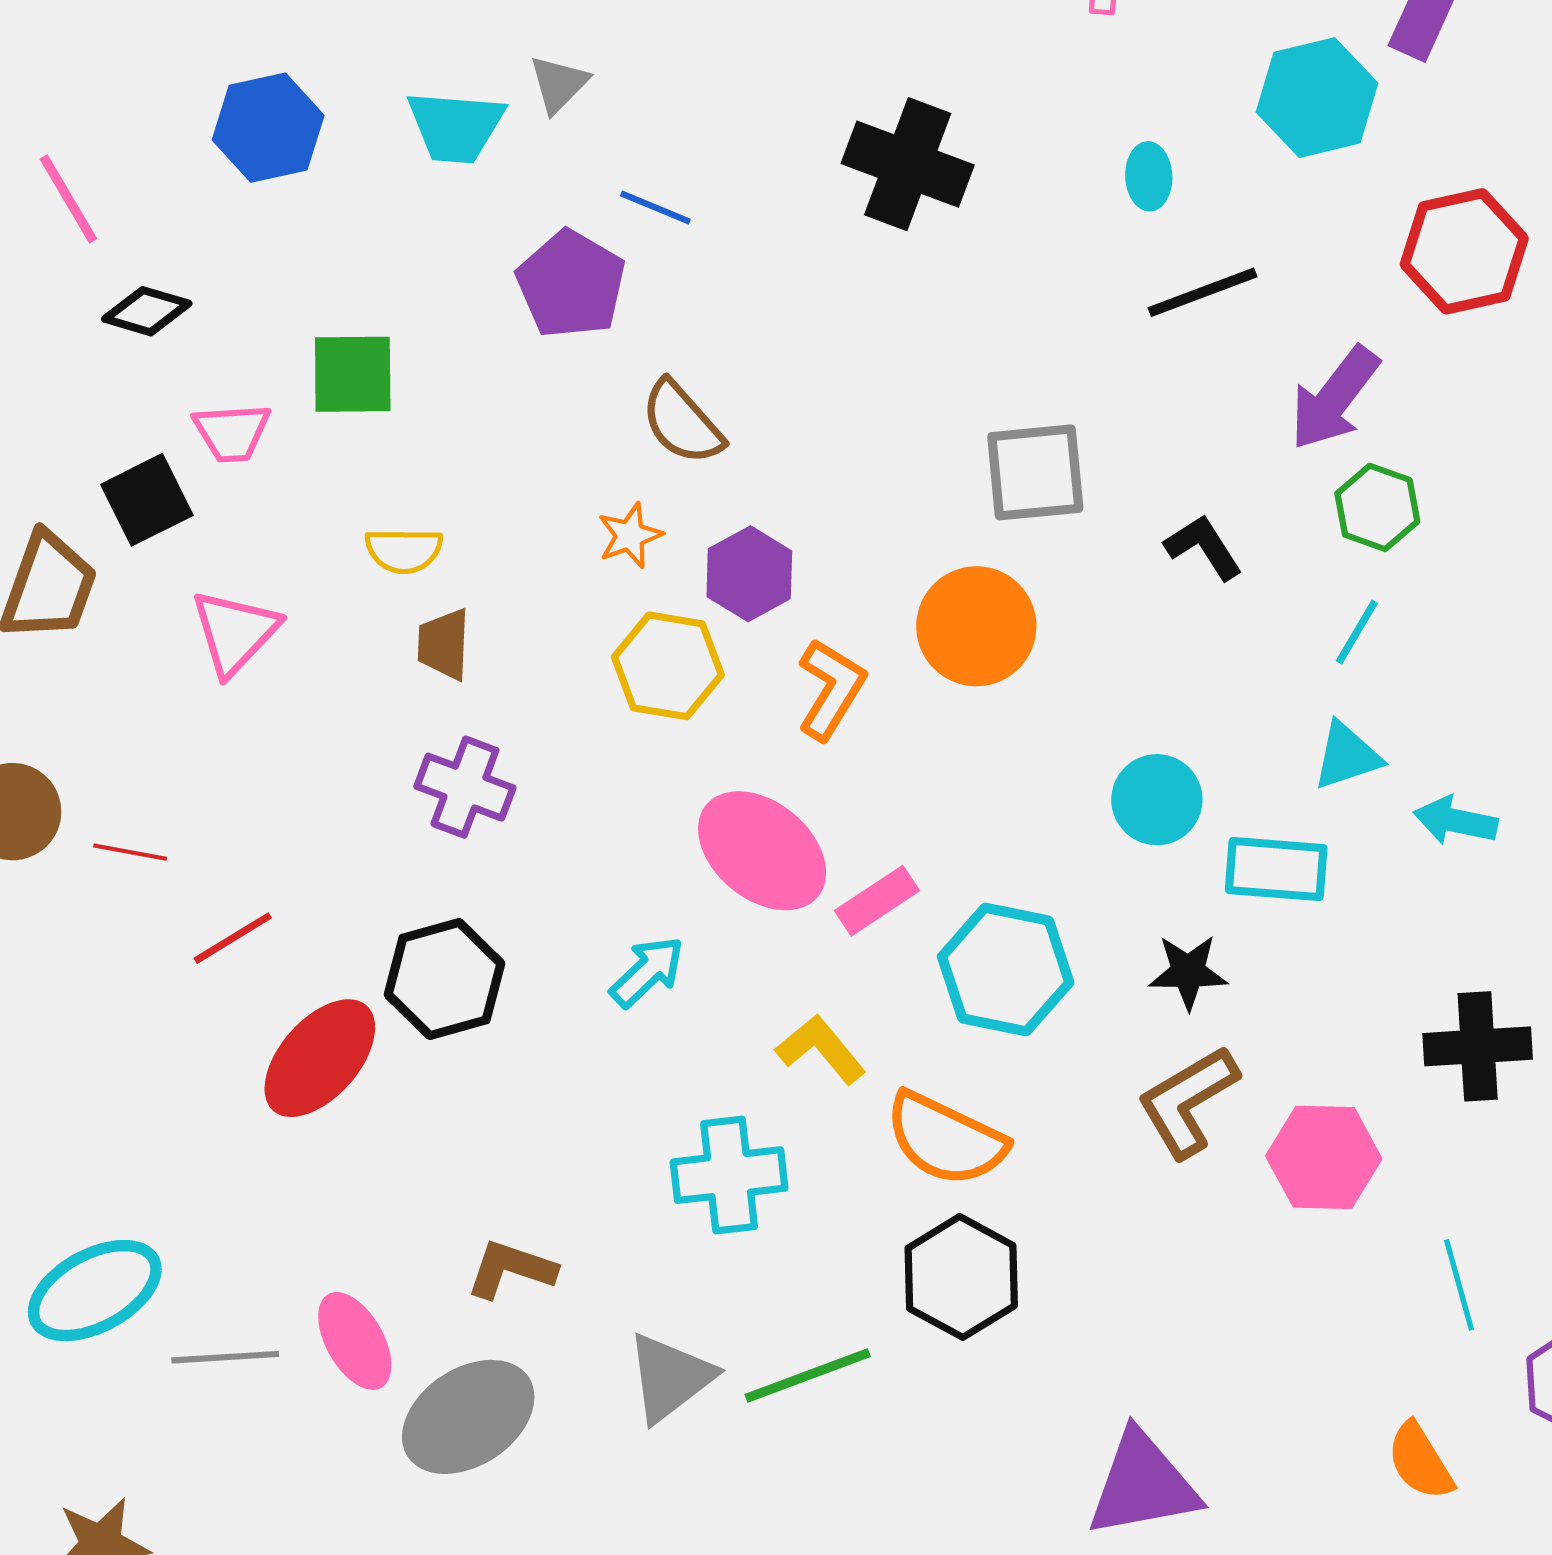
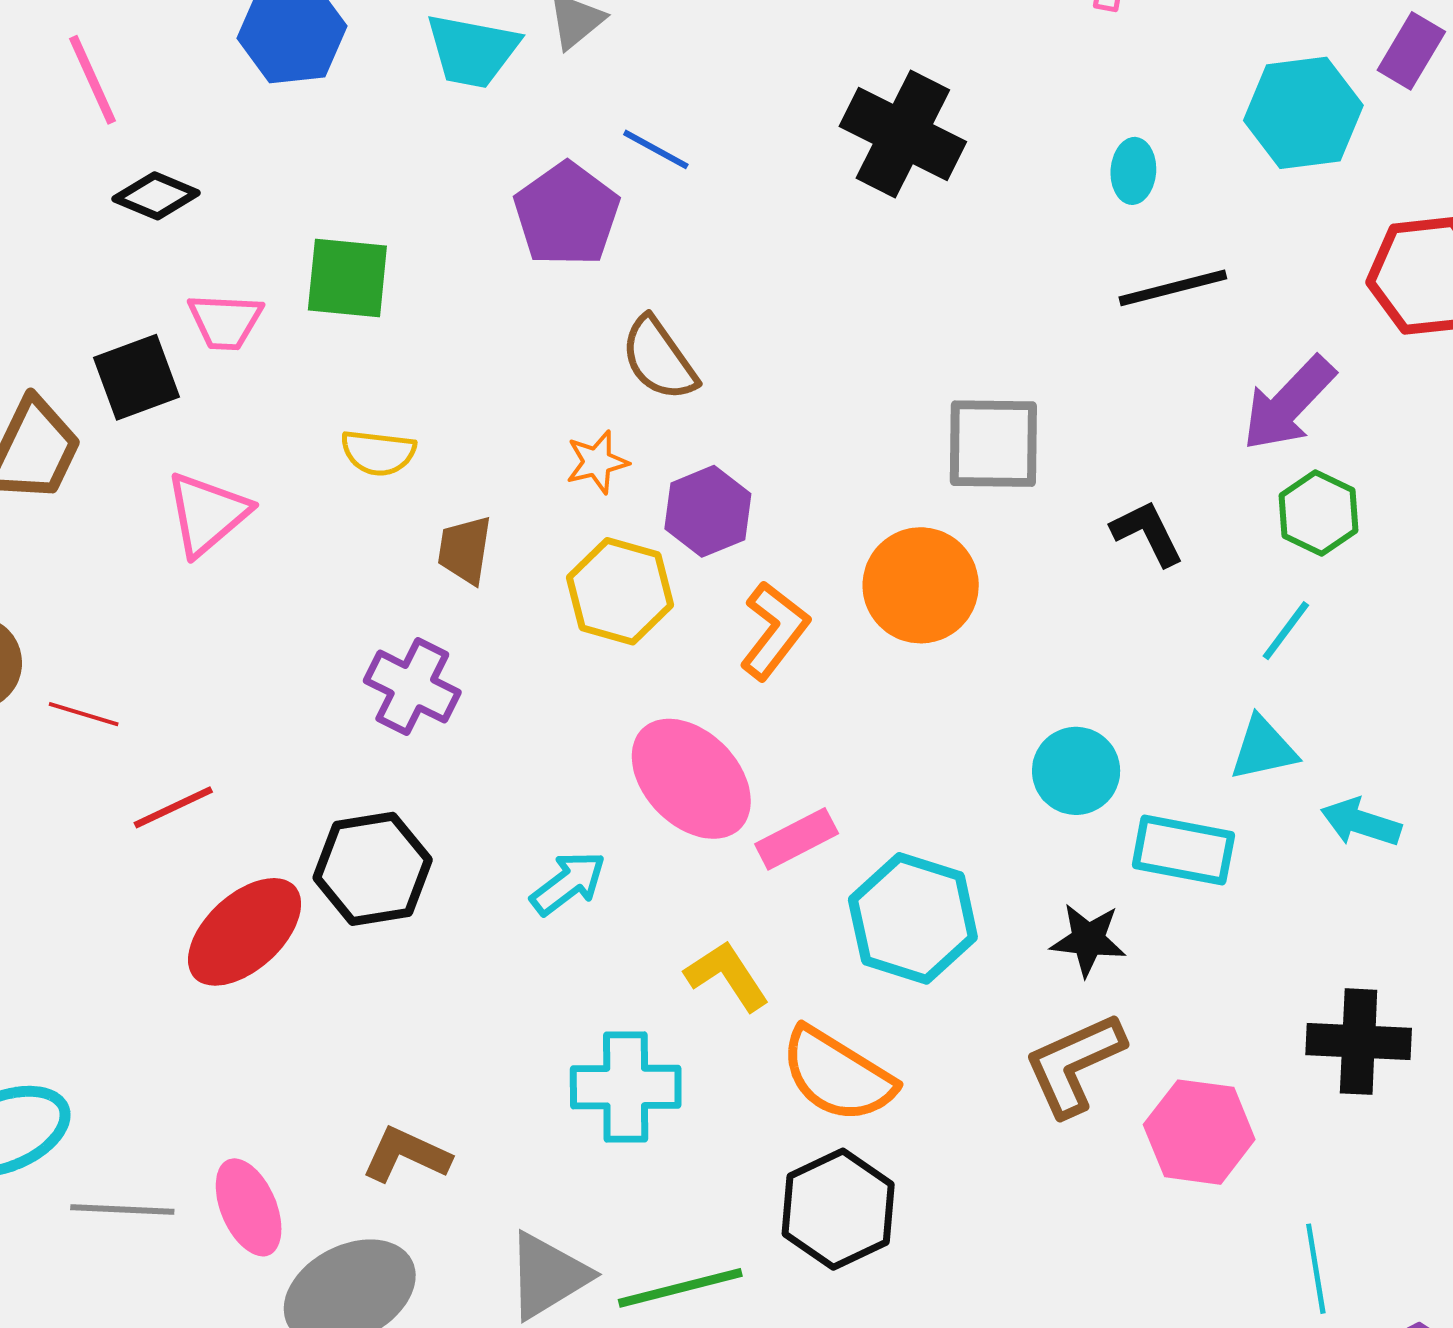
brown trapezoid: (444, 644) -> (465, 550), moved

